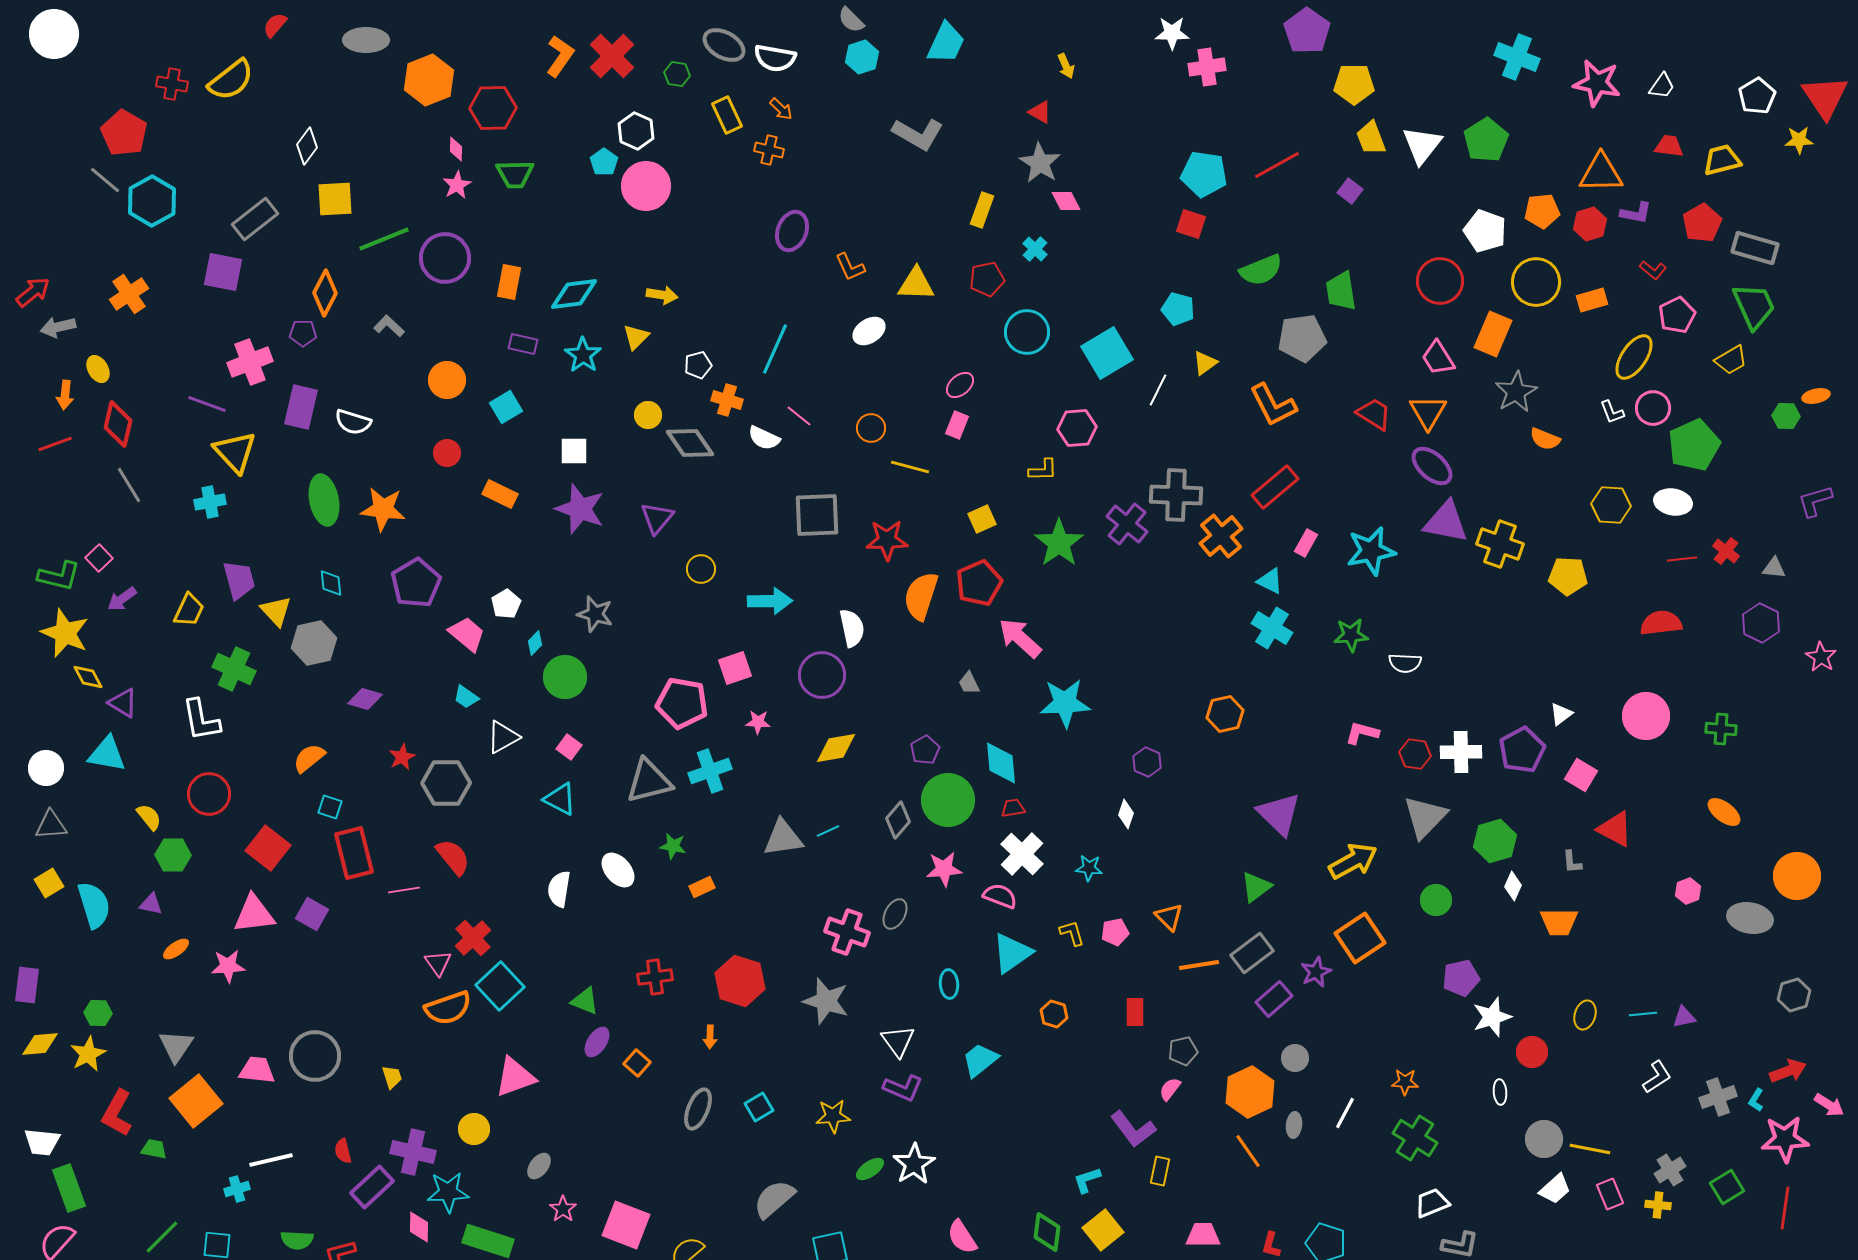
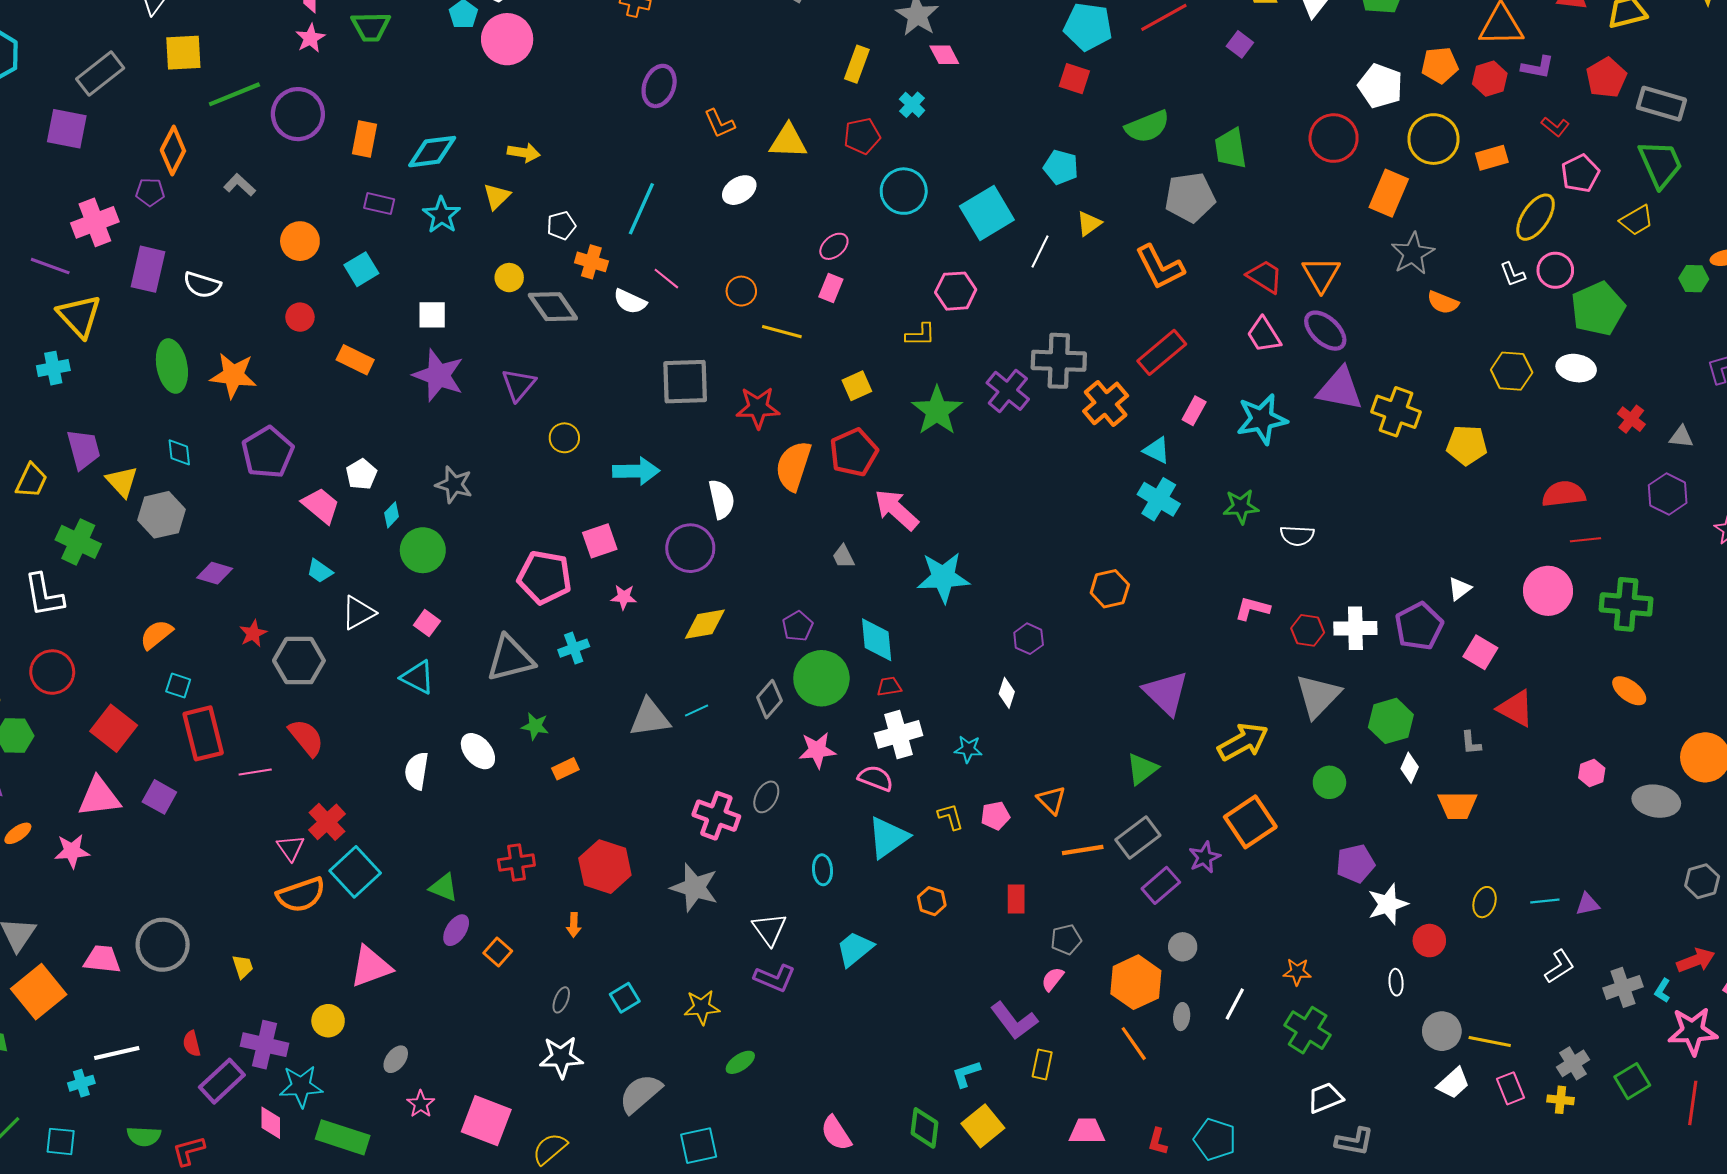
pink trapezoid: (1438, 358) -> (1264, 335), moved
red line: (1682, 559) -> (1585, 540), moved
green cross: (1721, 729) -> (1626, 604), size x1.6
cyan cross: (710, 771) -> (574, 648), size x0.7
white cross: (1022, 854) -> (898, 734), turned 30
gray ellipse: (698, 1109) -> (561, 1000), size x0.6
white star: (914, 1164) -> (561, 1057), moved, turned 30

